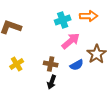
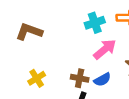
blue semicircle: (77, 65) -> (102, 80), moved

